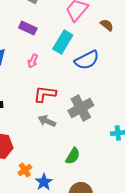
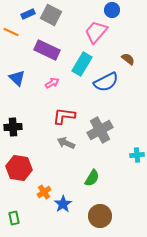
brown semicircle: (107, 25) -> (128, 59), moved
purple rectangle: (28, 28) -> (47, 50), size x1.4
pink arrow: (33, 61) -> (52, 83), turned -144

